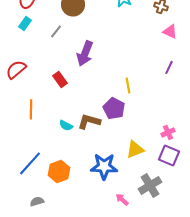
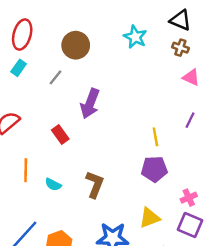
yellow line: (128, 85) -> (155, 137), moved
purple pentagon: (114, 108) -> (154, 169), moved, turned -30
brown L-shape: (89, 121) -> (95, 184), turned 95
cyan semicircle: (66, 125) -> (53, 184), moved

